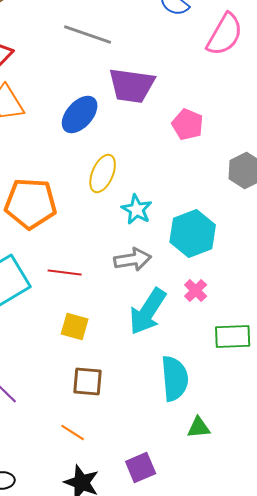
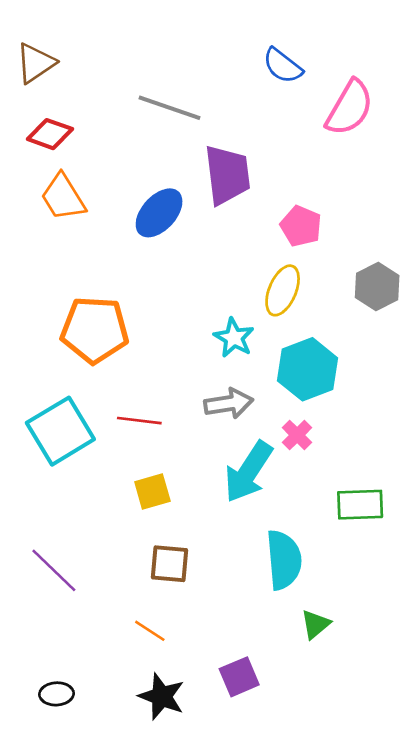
purple trapezoid: (132, 86) -> (227, 175), turned -105
yellow ellipse: (103, 174) -> (283, 290), moved
pink cross: (196, 290) -> (297, 435), moved
yellow square: (75, 326) -> (152, 492), turned -32
green triangle: (199, 428) -> (315, 624), turned -35

